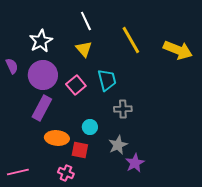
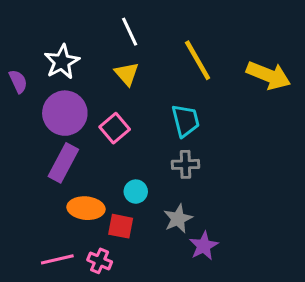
purple semicircle: (12, 66) -> (18, 81), moved
cyan trapezoid: (107, 80) -> (186, 121), moved
pink line: (18, 172) -> (57, 259), moved

